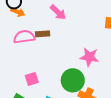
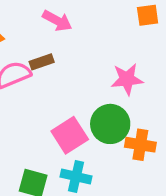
pink square: (32, 79) -> (70, 135), moved, size x1.5

